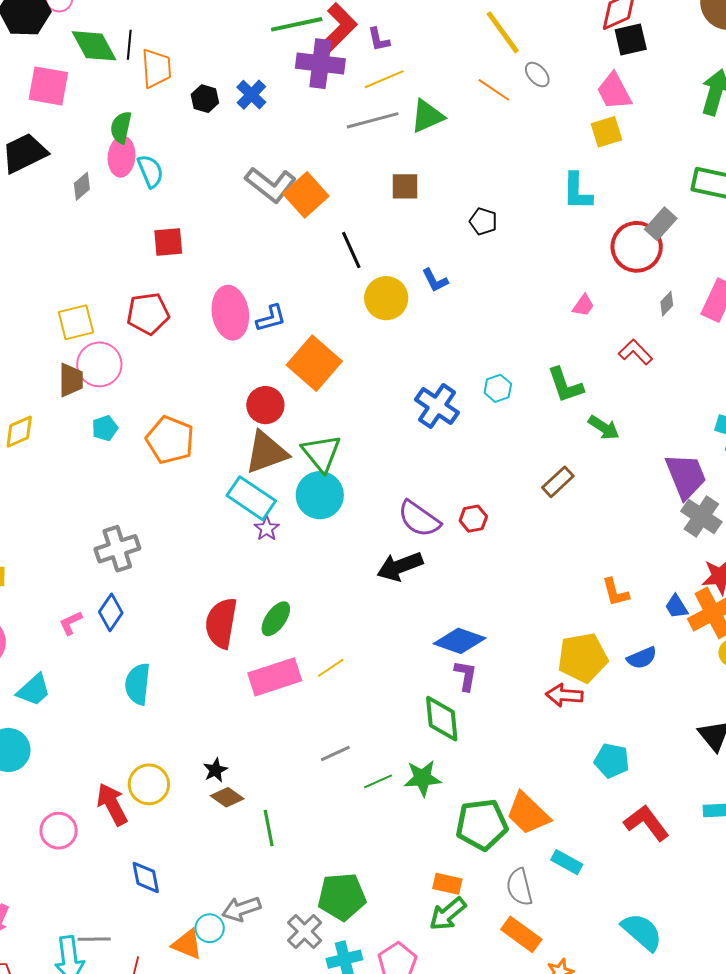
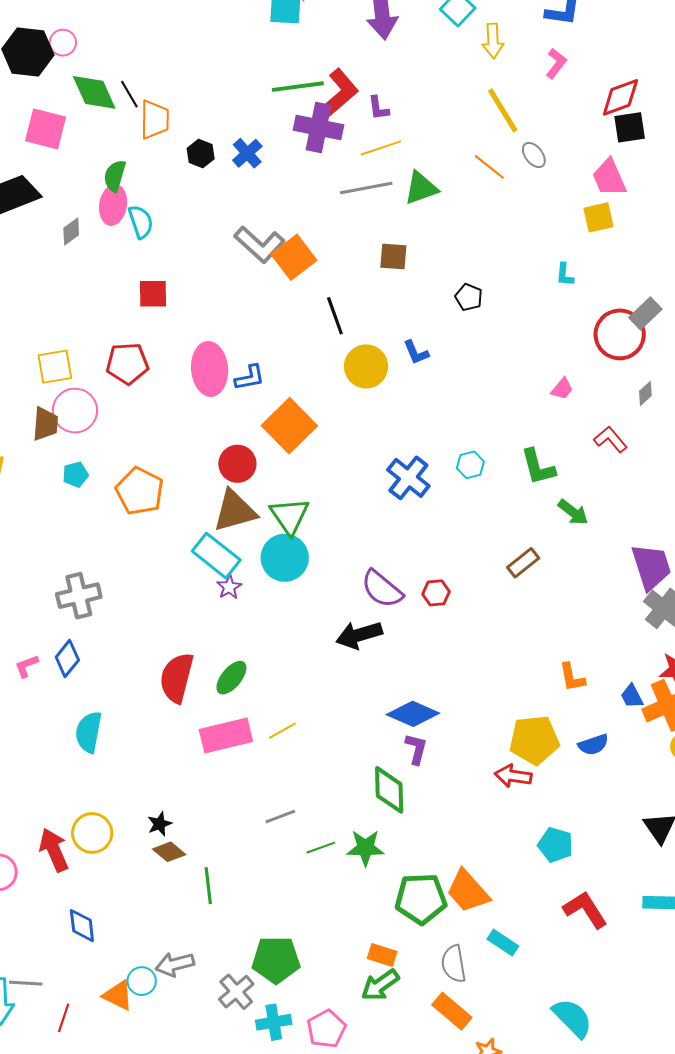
black line: (129, 45) -> (129, 94), turned -40
cyan L-shape: (577, 191) -> (565, 275), size x0.6

